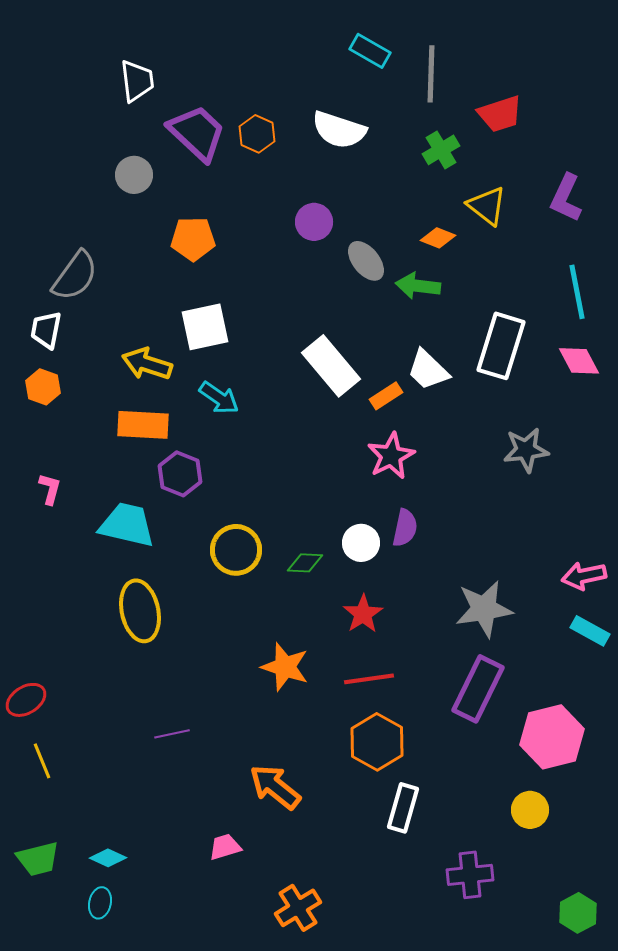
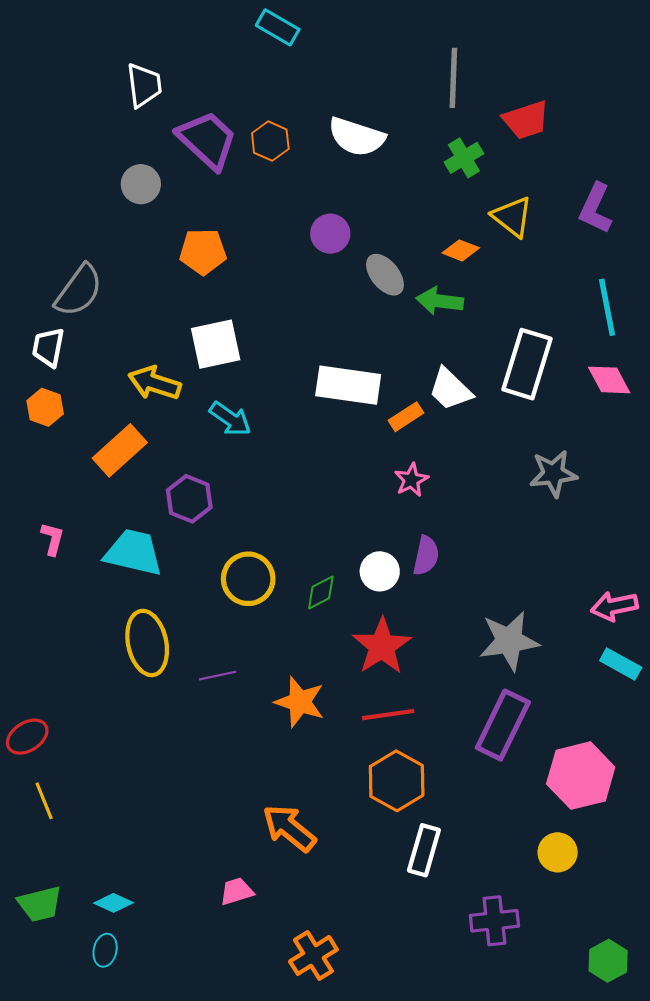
cyan rectangle: (370, 51) -> (278, 27), moved
white rectangle: (331, 366) -> (348, 385), turned -42
orange rectangle: (143, 425) -> (120, 450), moved, turned -45
pink star: (391, 456) -> (411, 480), size x0.7
pink L-shape: (50, 489) -> (52, 539), moved
green diamond: (305, 563) -> (321, 592), turned -30
red star: (363, 614) -> (382, 646), size x1.4
purple line: (172, 734) -> (218, 676), moved

